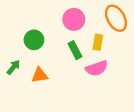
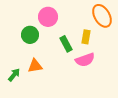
pink circle: (74, 19) -> (48, 17), moved
green arrow: (13, 67) -> (14, 75), moved

